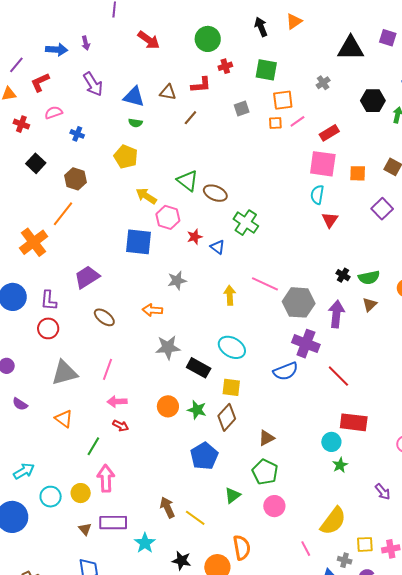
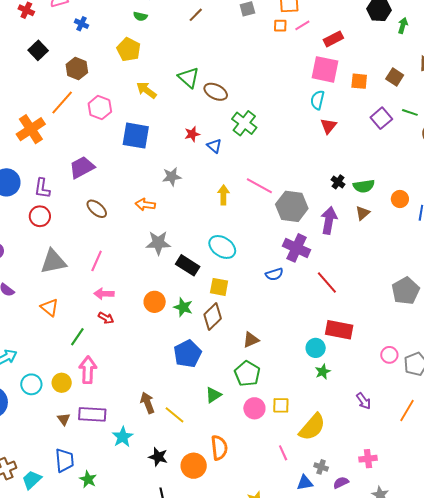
pink hexagon: (168, 217) -> (100, 108), moved
blue semicircle: (286, 371) -> (274, 274), size x0.7
yellow square: (365, 544) -> (281, 405), moved

